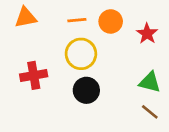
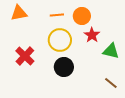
red star: (147, 34) -> (92, 35), moved
red cross: (34, 75) -> (25, 56), turned -36
green triangle: (150, 82) -> (111, 51), moved

